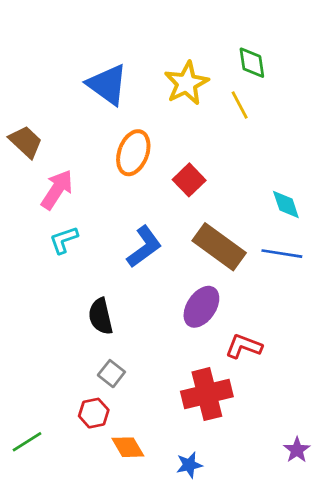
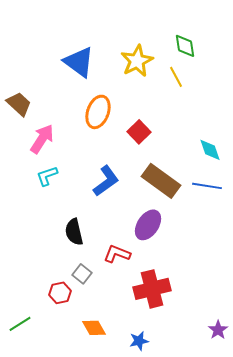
red L-shape: (244, 346) -> (117, 254), moved
red hexagon: (94, 413) -> (60, 293), moved

